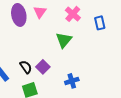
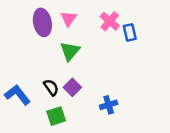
blue rectangle: (100, 23) -> (130, 32), moved
green triangle: (64, 40) -> (70, 51), moved

